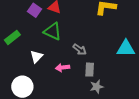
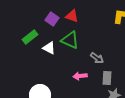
green rectangle: (12, 37) -> (30, 37), moved
white triangle: (36, 57) -> (49, 48), moved, turned -48

